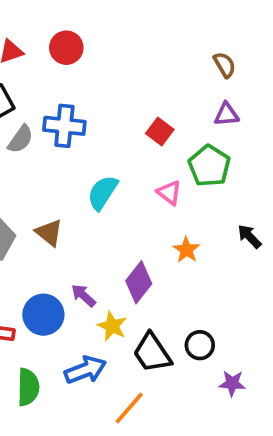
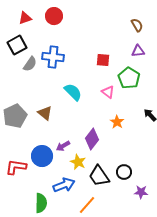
red square: (160, 132) -> (103, 60), turned -32
cyan semicircle: (103, 193) -> (73, 92), turned 102
purple arrow: (83, 296) -> (63, 146), turned -72
green semicircle: (28, 387) -> (41, 203), moved

